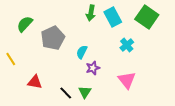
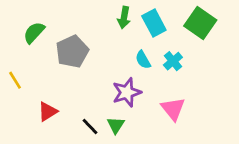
cyan semicircle: (82, 52) -> (143, 60), moved, turned -56
purple star: (93, 68) -> (127, 92), size x1.5
red triangle: (35, 82) -> (48, 112), turned -42

